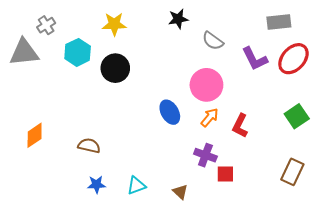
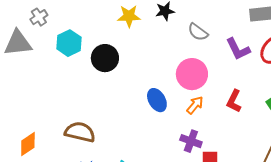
yellow star: (114, 24) -> (129, 16), moved
red L-shape: (240, 126) -> (234, 101), moved
orange diamond: (35, 135) -> (28, 144), moved
brown semicircle: (89, 146) -> (80, 132), size x1.4

